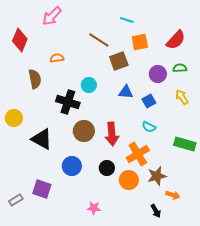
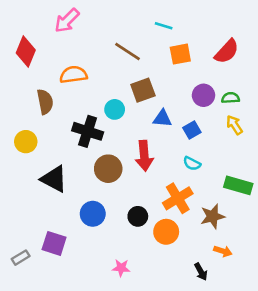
orange semicircle: (57, 58) -> (73, 75), size x1.5
brown square: (119, 61) -> (143, 90), moved
green semicircle: (180, 68) -> (231, 98), moved
yellow circle: (14, 118) -> (26, 142), moved
red arrow: (112, 134) -> (144, 156), moved
brown star: (157, 176) -> (213, 216), moved

